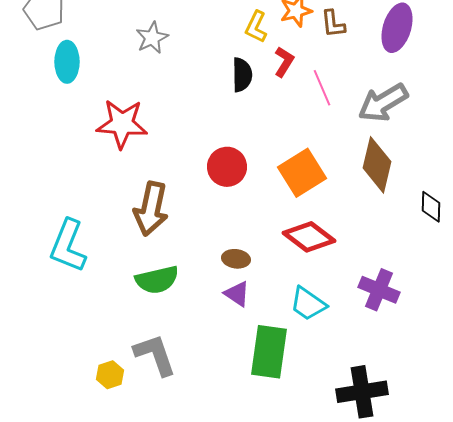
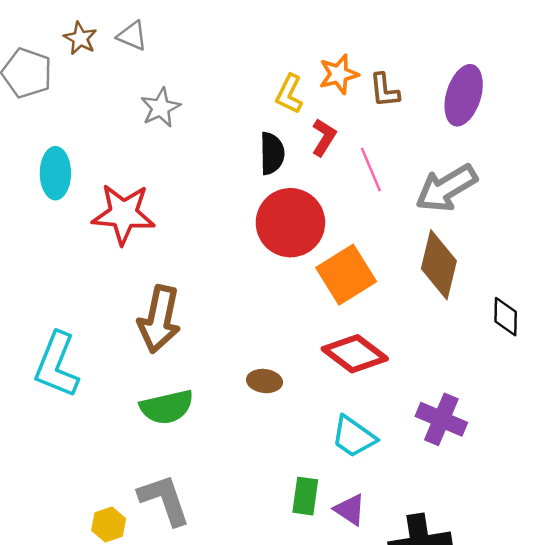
cyan ellipse: (67, 62) -> (55, 173), moved
red circle: (227, 167) -> (290, 223), moved, size x1.4
purple triangle: (237, 294) -> (350, 510), moved
green rectangle: (269, 352) -> (305, 496), size x0.6

